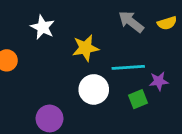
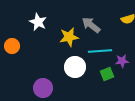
gray arrow: (131, 22) -> (91, 25), moved

